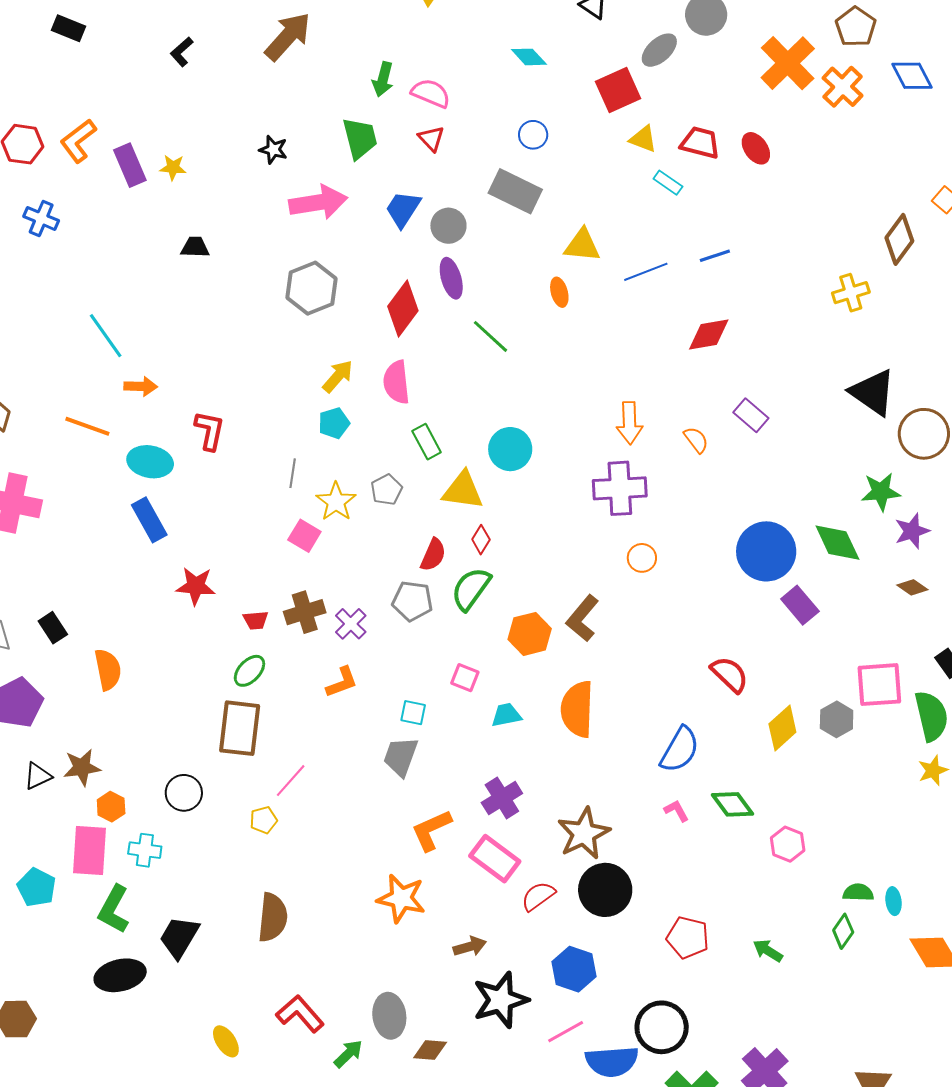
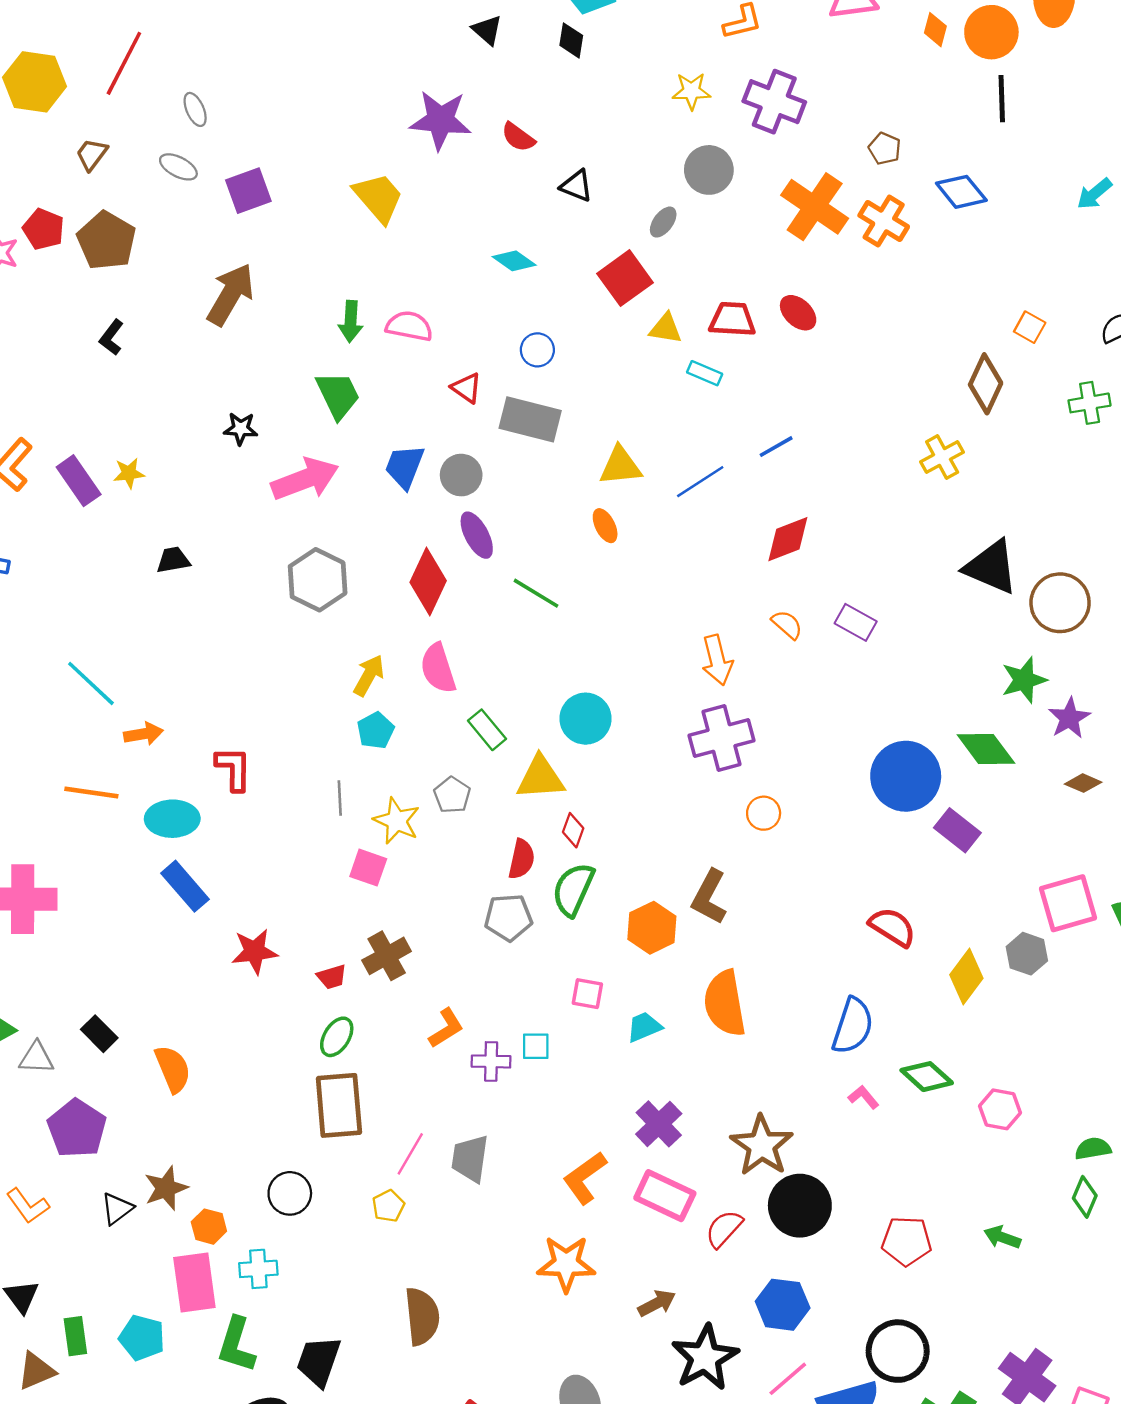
brown pentagon: (856, 27) -> (885, 149), size x0.7
gray ellipse: (659, 50) -> (663, 222), size x0.7
red triangle: (431, 138) -> (467, 388), moved
orange semicircle: (696, 440) -> (787, 625), moved
purple cross: (351, 624) -> (491, 1061), moved, turned -32
gray trapezoid: (401, 757) -> (470, 1158), moved

